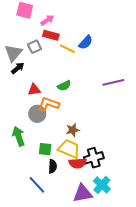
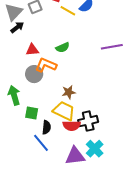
green square: (45, 149) -> (32, 113), moved
blue line: (37, 185) -> (41, 143), moved

